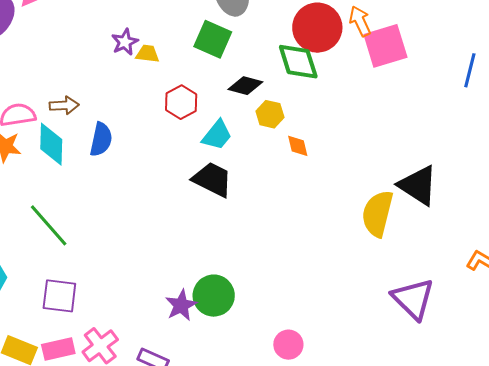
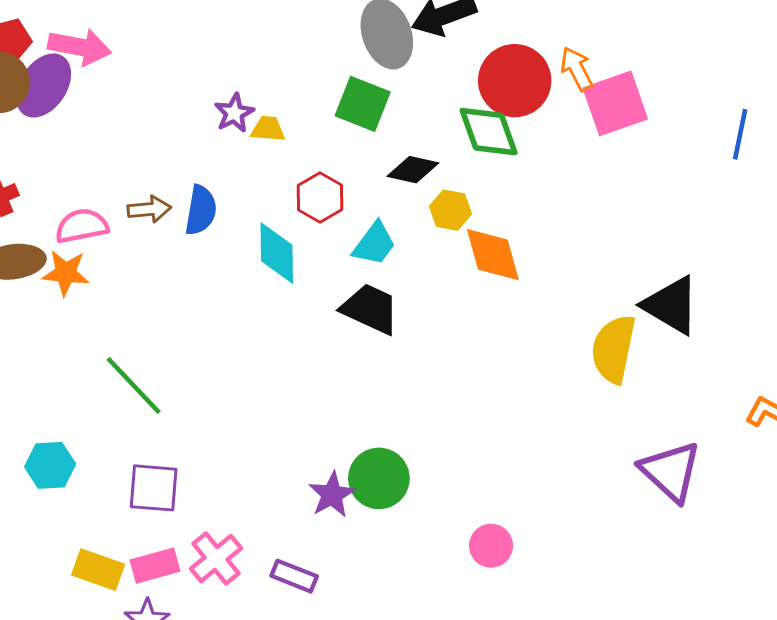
blue semicircle: (101, 139) -> (201, 210), moved
cyan diamond: (51, 144) -> (277, 253), moved
orange diamond: (298, 146) -> (493, 255), size x1.8

